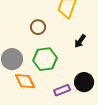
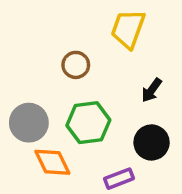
black circle: (84, 82) -> (152, 142), moved

